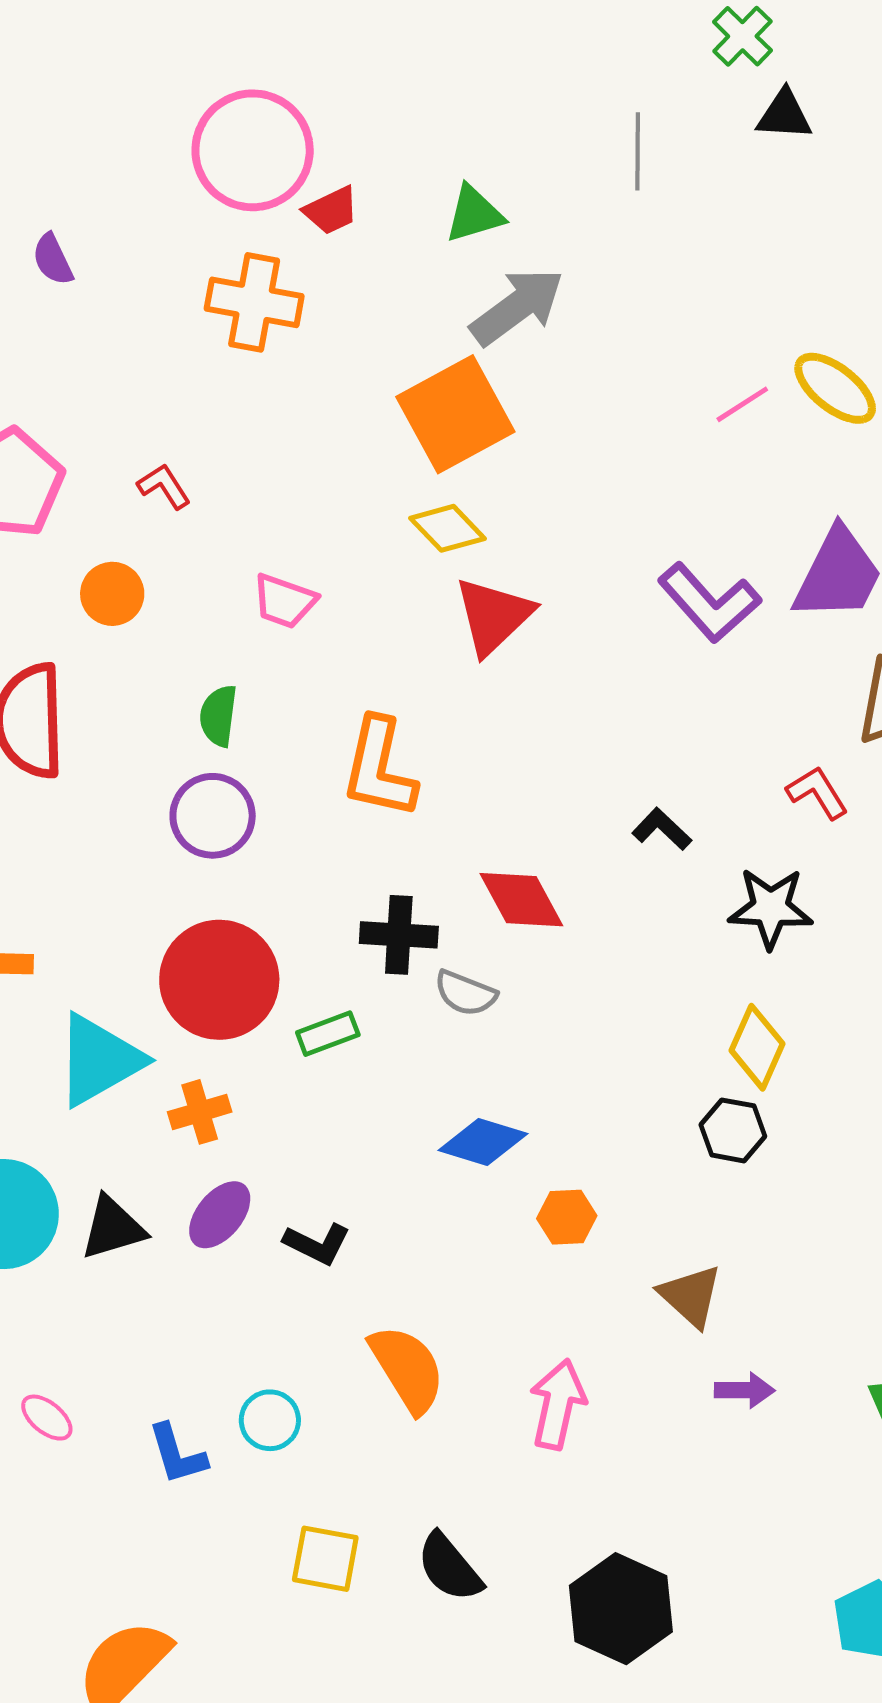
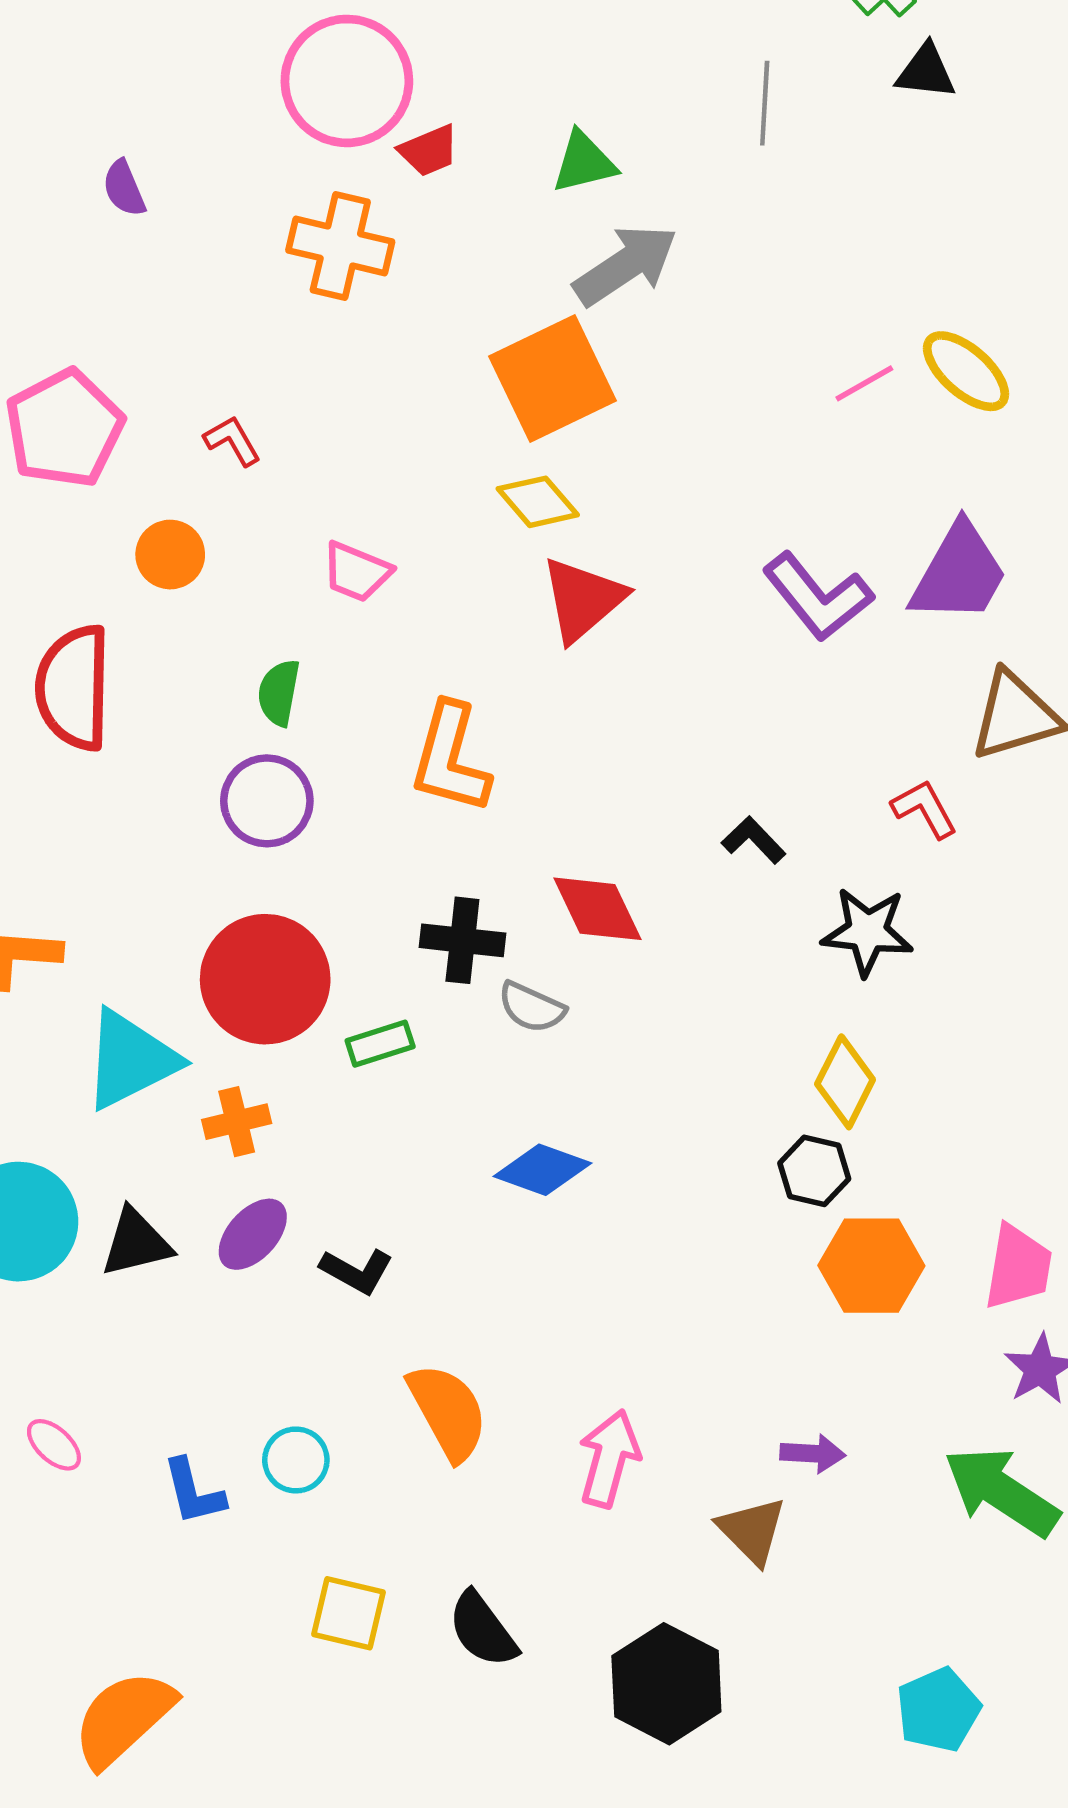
orange hexagon: (567, 1217) -> (871, 1266), moved, size x1.6
brown triangle: (691, 1296) -> (752, 1531), moved

